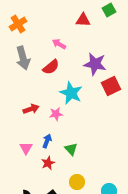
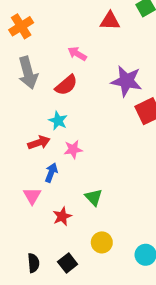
cyan star: (71, 93) -> (58, 121), moved, size x0.6
blue arrow: (47, 141) -> (51, 173), moved

